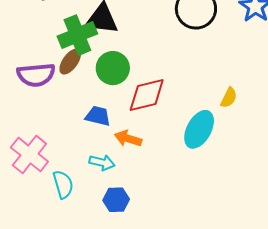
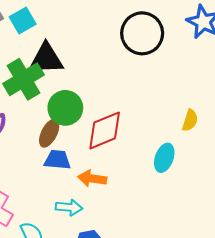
brown ellipse: (70, 62) -> (49, 133), moved
cyan ellipse: (199, 129) -> (164, 158), size x0.7

